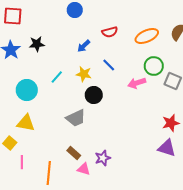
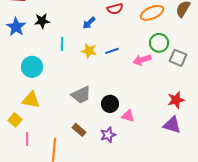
blue line: (109, 65) -> (112, 51), moved, turned -64
cyan line: (57, 77) -> (62, 44), moved, turned -40
black circle: (94, 95) -> (110, 104), moved
pink triangle: (84, 169) -> (128, 116), moved

